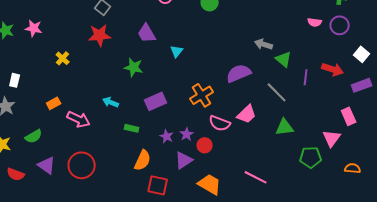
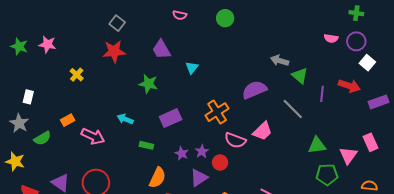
white square: (362, 54) -> (367, 63), moved
pink rectangle: (349, 116) -> (370, 142), moved
green triangle: (285, 127) -> (317, 145), moved
green semicircle: (34, 136) -> (42, 138), moved

